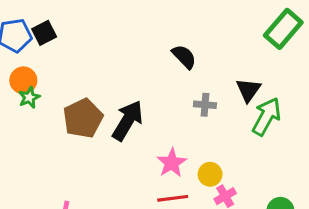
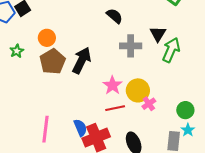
orange circle: (23, 80) -> (47, 38), moved
gray cross: (205, 105) -> (131, 46), size x1.5
yellow circle: (210, 174) -> (138, 90), size x1.5

